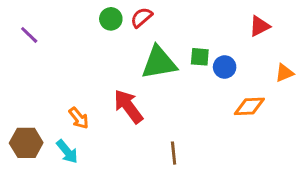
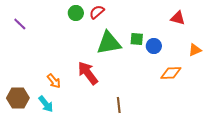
red triangle: (260, 26) -> (178, 18), turned 42

